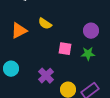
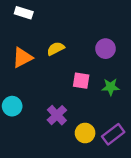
yellow semicircle: (45, 24) -> (56, 49), turned 120
purple circle: (91, 31) -> (105, 49), moved

